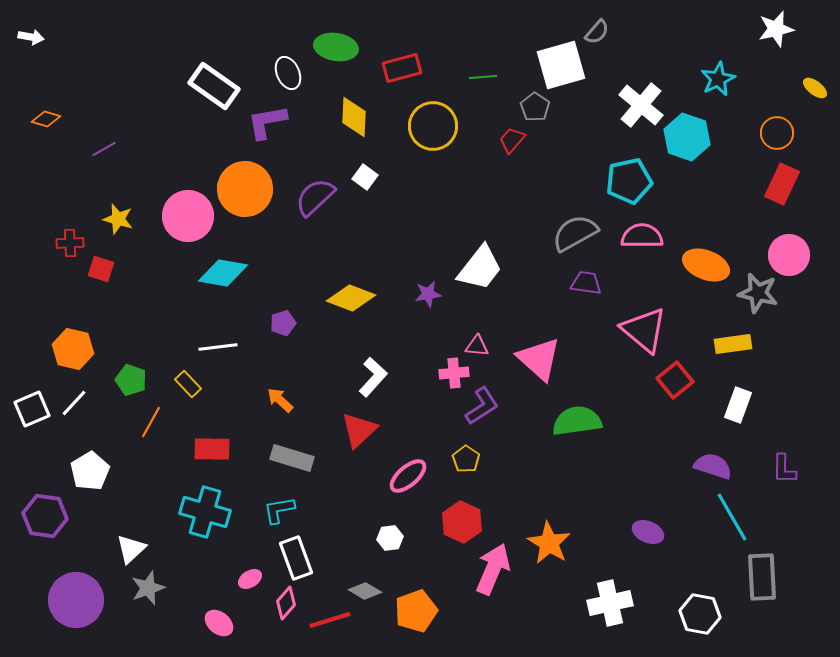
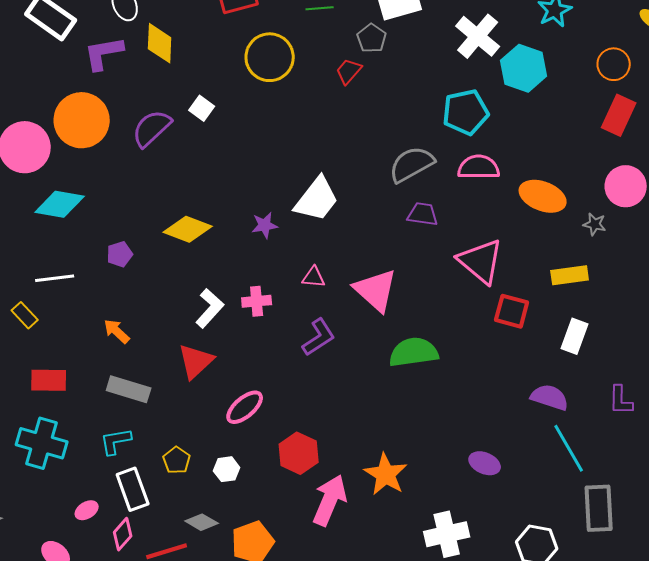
yellow diamond: (354, 117) -> (160, 43), moved
gray star: (758, 293) -> (595, 224), size x0.6
pink cross: (454, 373) -> (257, 301), moved
red square: (675, 380) -> (512, 311), turned -36
yellow pentagon: (466, 459) -> (177, 460), moved

